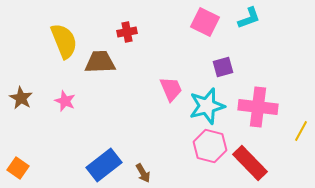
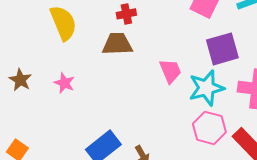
brown trapezoid: (100, 62) -> (117, 44), moved
purple square: (223, 67) -> (222, 49), size x1.6

